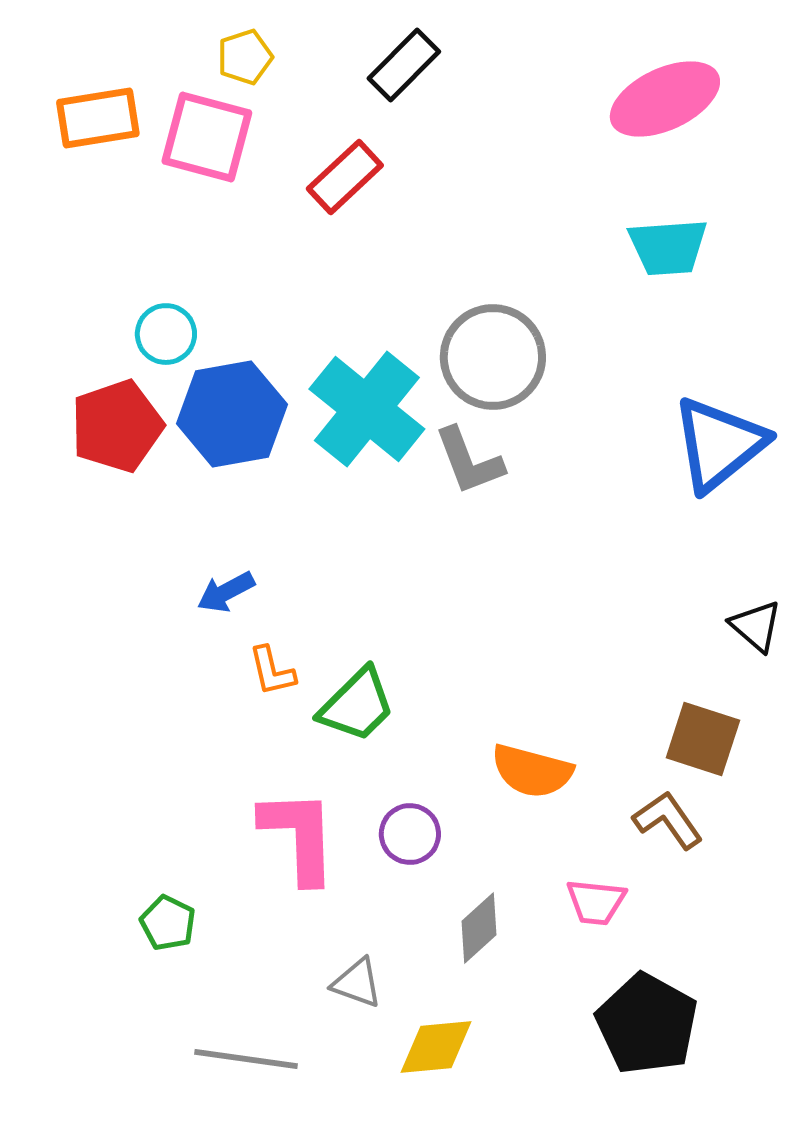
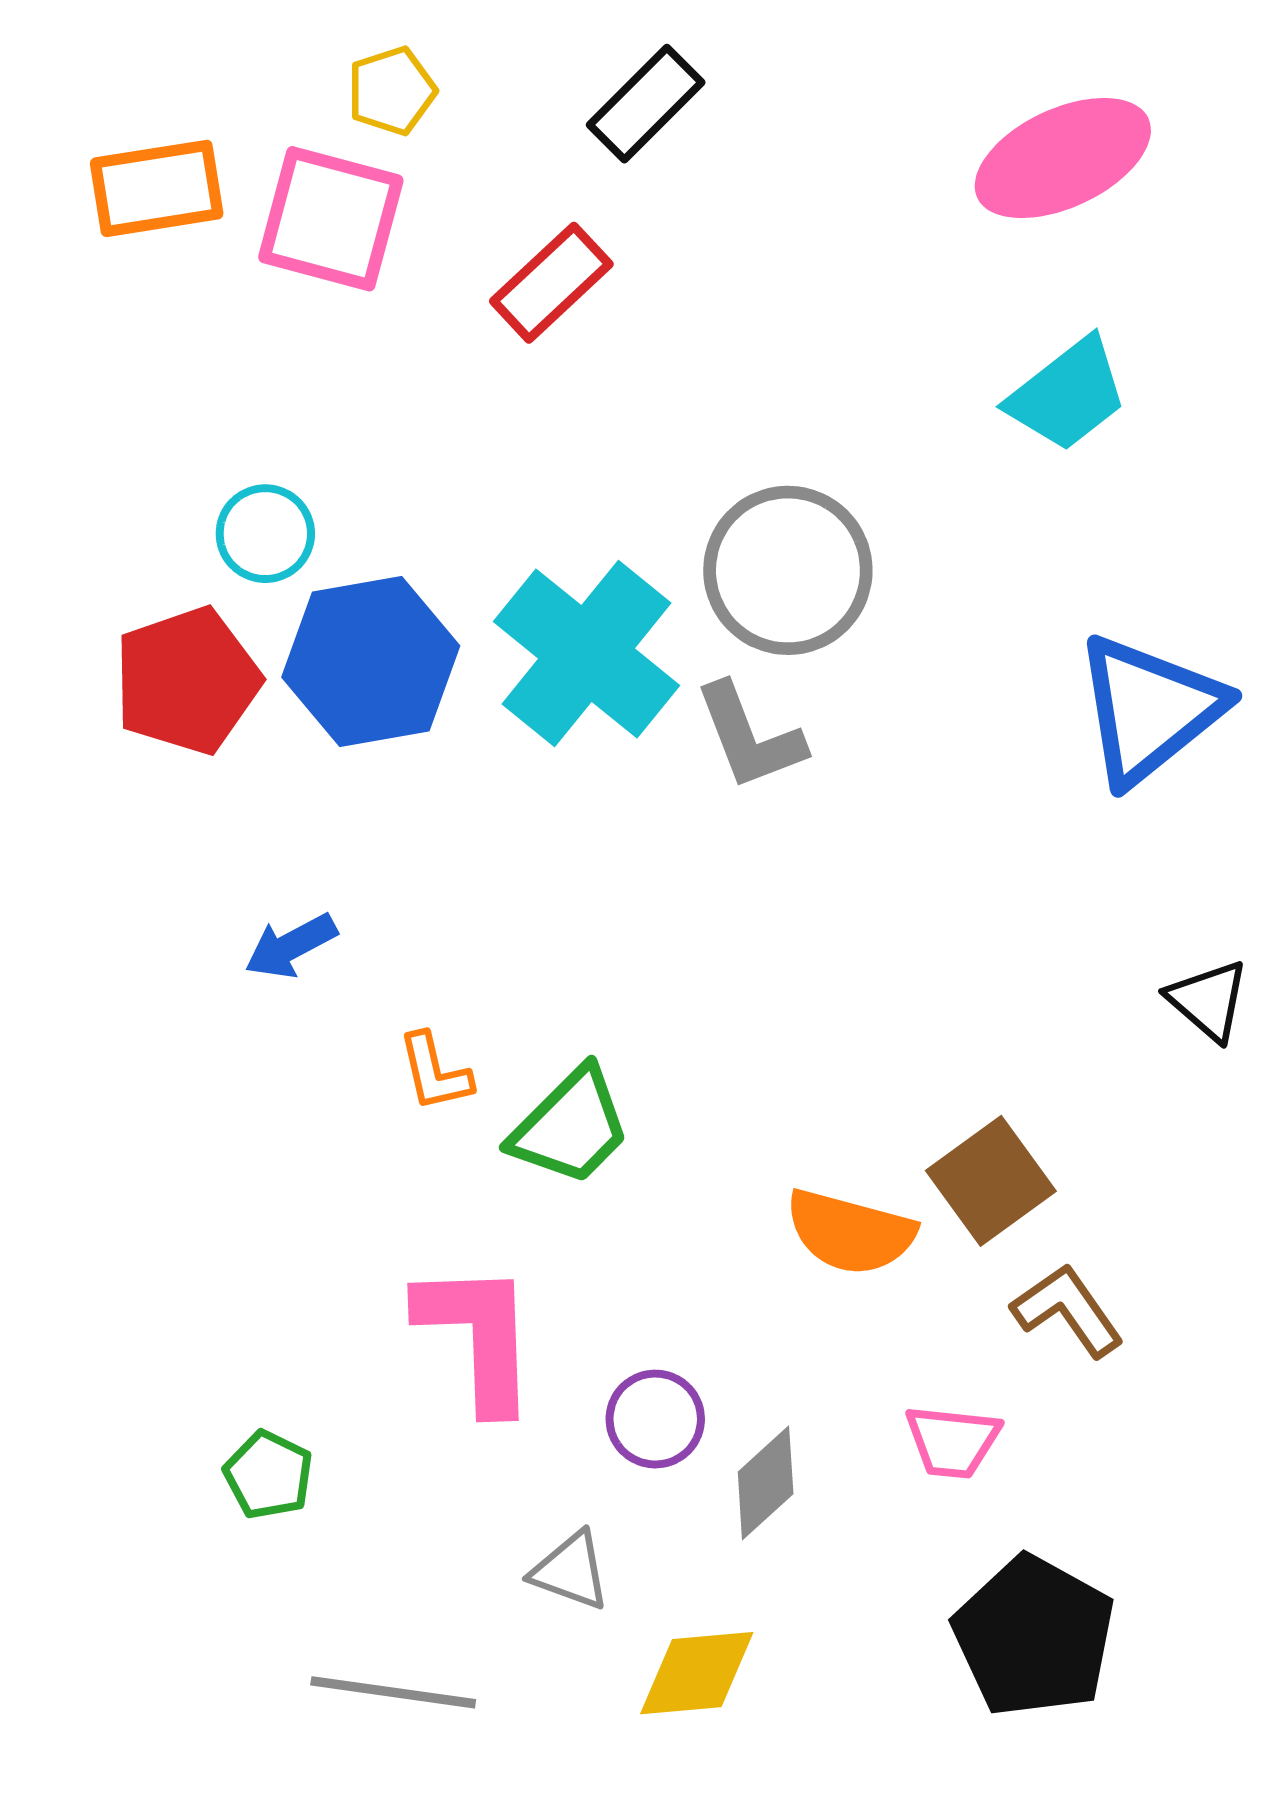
cyan trapezoid: (668, 247) -> (1068, 395), turned -34
blue arrow: (226, 592) -> (291, 946), moved
brown square: (703, 739) -> (991, 1181), moved, turned 36
purple circle: (410, 834) -> (655, 1419), moved

